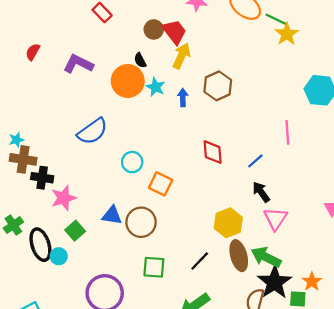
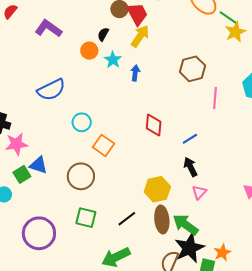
black semicircle: (140, 60) -> (103, 34), turned 48
orange circle: (128, 81) -> (89, 51), size x0.6
brown hexagon: (218, 86) -> (192, 69), moved
pink line: (287, 132) -> (215, 98), moved
blue triangle: (112, 215) -> (38, 165), moved
pink triangle: (275, 219) -> (199, 192), size x0.7

